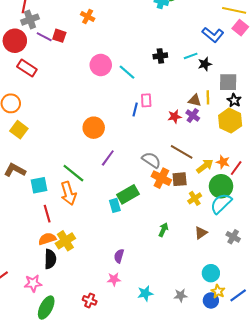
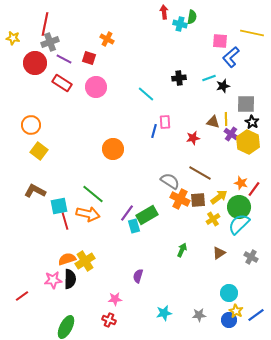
pink square: (240, 28) -> (220, 41), moved, turned -35
blue L-shape: (213, 35) -> (231, 57), turned 100
red square: (59, 36) -> (89, 58), moved
pink circle: (101, 65) -> (96, 87), moved
red rectangle: (27, 68) -> (62, 83), moved
purple cross: (193, 116) -> (231, 134), moved
purple line: (108, 158) -> (127, 213), moved
yellow arrow: (205, 166) -> (219, 197), moved
orange arrow: (68, 193) -> (88, 214), turned -60
red line: (47, 214) -> (65, 221), moved
pink star: (114, 279) -> (115, 299), moved
pink star: (33, 283) -> (53, 280), moved

